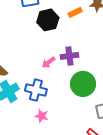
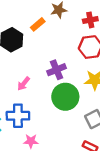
purple cross: (69, 56) -> (57, 70), moved

